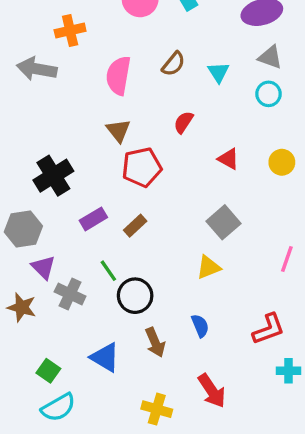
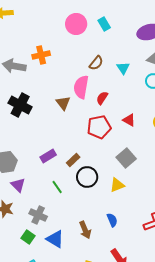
orange cross: (70, 31) -> (41, 55), moved
pink semicircle: (118, 76) -> (81, 87), moved
red pentagon: (142, 167) -> (99, 127), moved
black cross: (53, 176) -> (20, 105), moved, turned -30
gray cross: (70, 294) -> (38, 215), moved
black circle: (135, 296) -> (87, 177), moved
green square: (48, 371) -> (28, 237), moved

